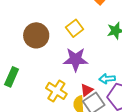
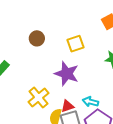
brown circle: (36, 35) -> (37, 38), size x0.6

